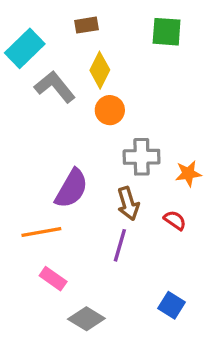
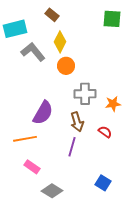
brown rectangle: (86, 25) -> (52, 15), turned 48
green square: (167, 32) -> (112, 19), moved
cyan rectangle: (25, 48) -> (15, 29), turned 30

